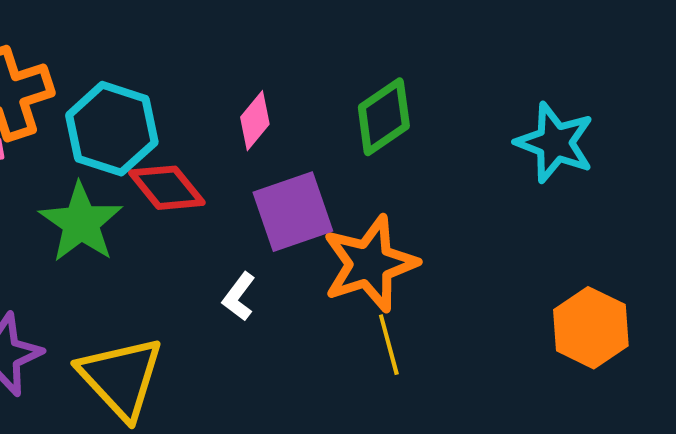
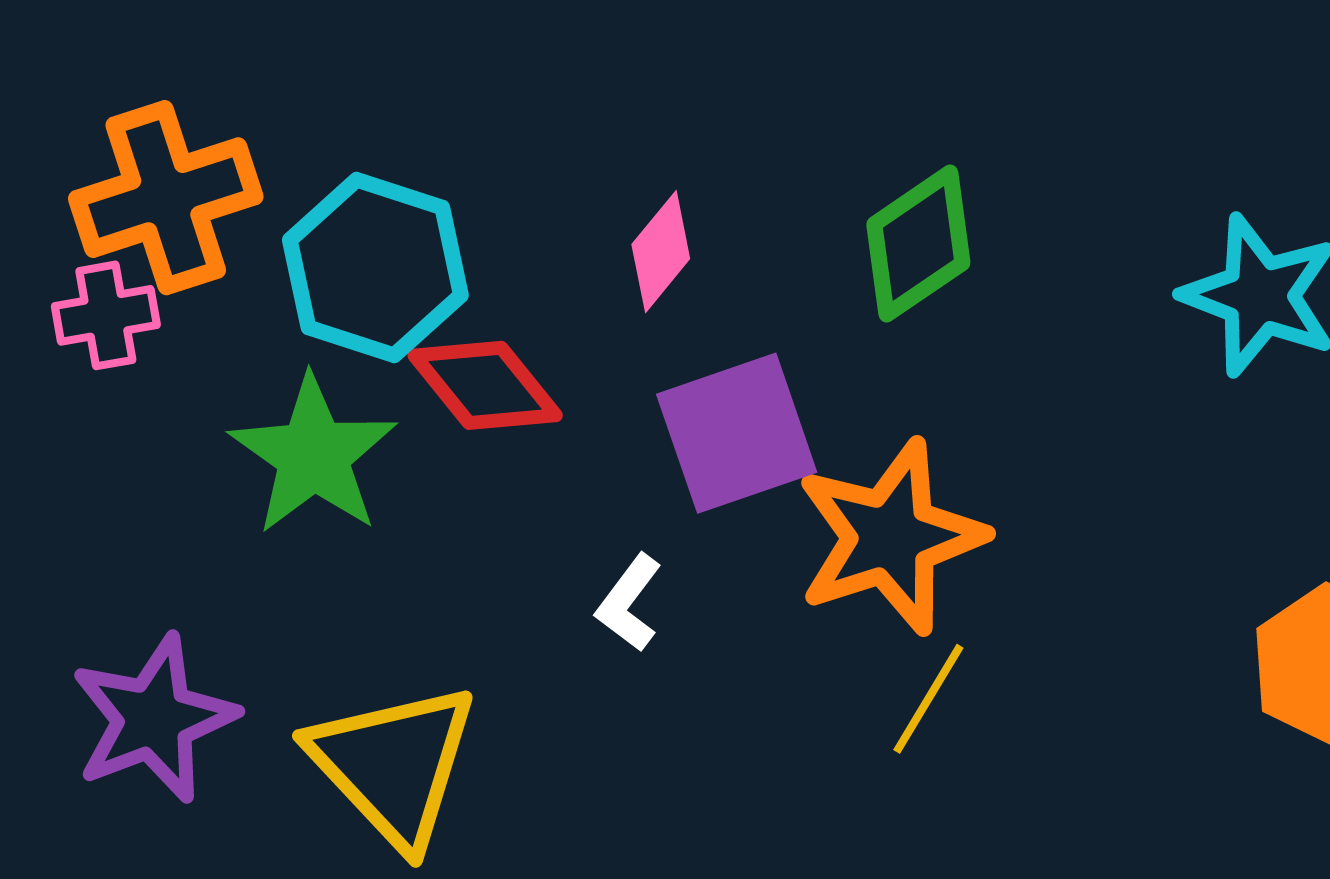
yellow line: (389, 345) -> (928, 699), turned 46

